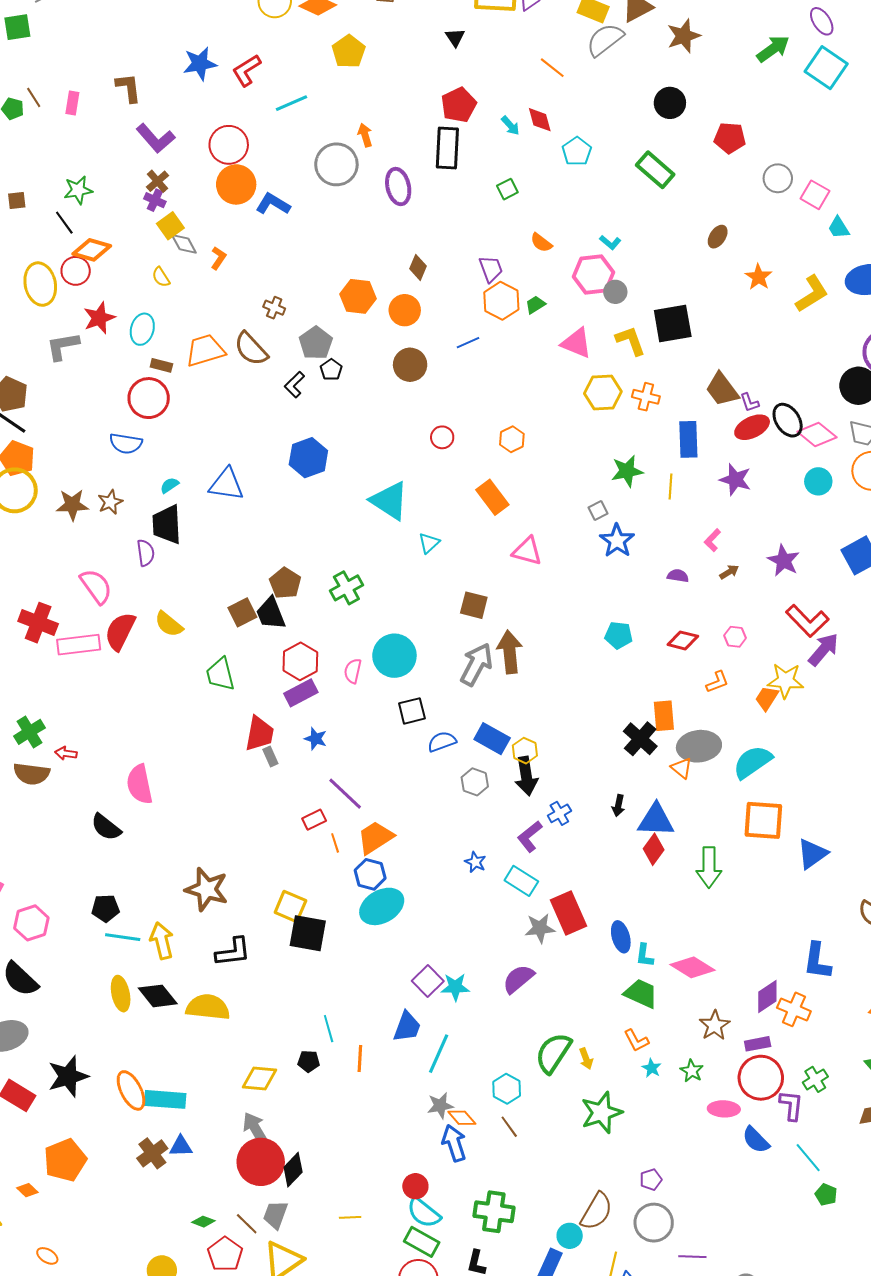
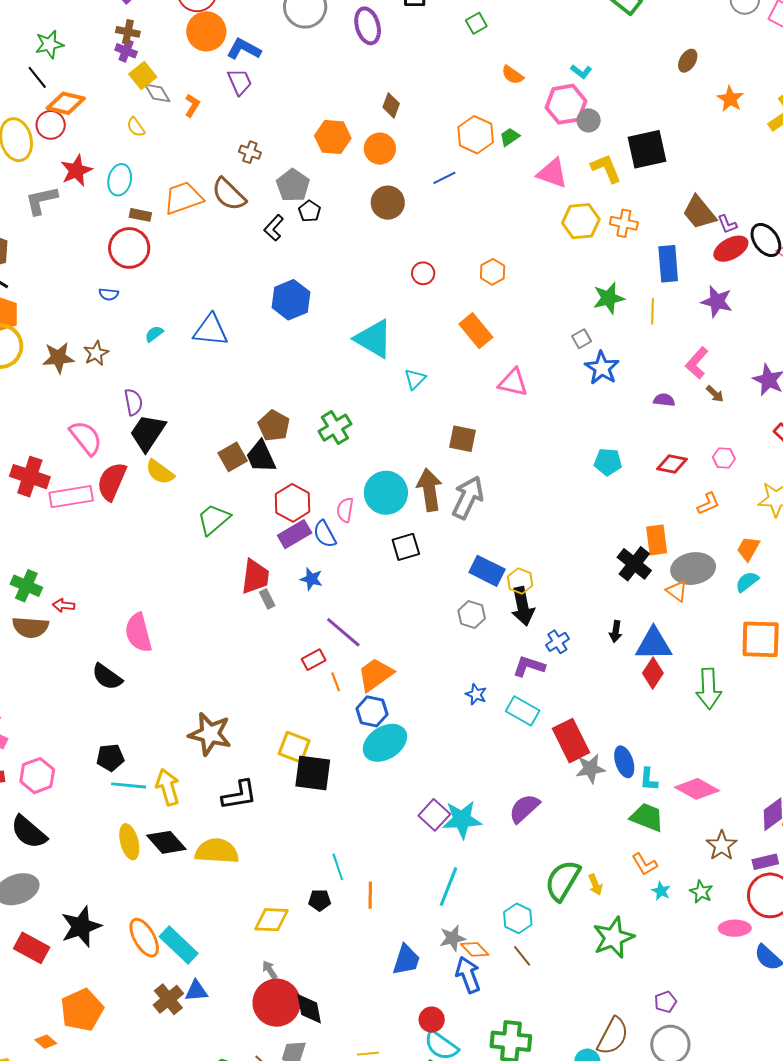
brown cross: (158, 181) -> (128, 32), turned -35
purple trapezoid: (491, 269) -> (240, 82), moved
blue semicircle: (126, 443) -> (109, 294), size x0.6
black trapezoid: (167, 524) -> (148, 433), moved, turned 39
pink L-shape: (712, 540) -> (697, 363), size x1.4
brown arrow: (729, 572) -> (715, 394), turned 78
brown arrow: (510, 652) -> (429, 490), moved
green trapezoid: (220, 674) -> (214, 519), turned 66
orange trapezoid: (767, 698) -> (748, 549), moved
green cross: (29, 732) -> (26, 586), turned -32
blue semicircle: (442, 742) -> (325, 534), moved, turned -96
cyan semicircle: (752, 762) -> (747, 582), size x0.6
purple L-shape: (530, 836) -> (529, 666), turned 60
gray star: (540, 928) -> (590, 769), moved
cyan star: (455, 987) -> (462, 820), size x1.4
blue trapezoid: (407, 1027) -> (406, 960), moved
cyan rectangle: (165, 1099) -> (179, 945), turned 42
gray arrow: (255, 1129) -> (270, 970), size x0.6
black diamond: (293, 1170) -> (309, 1009), turned -52

